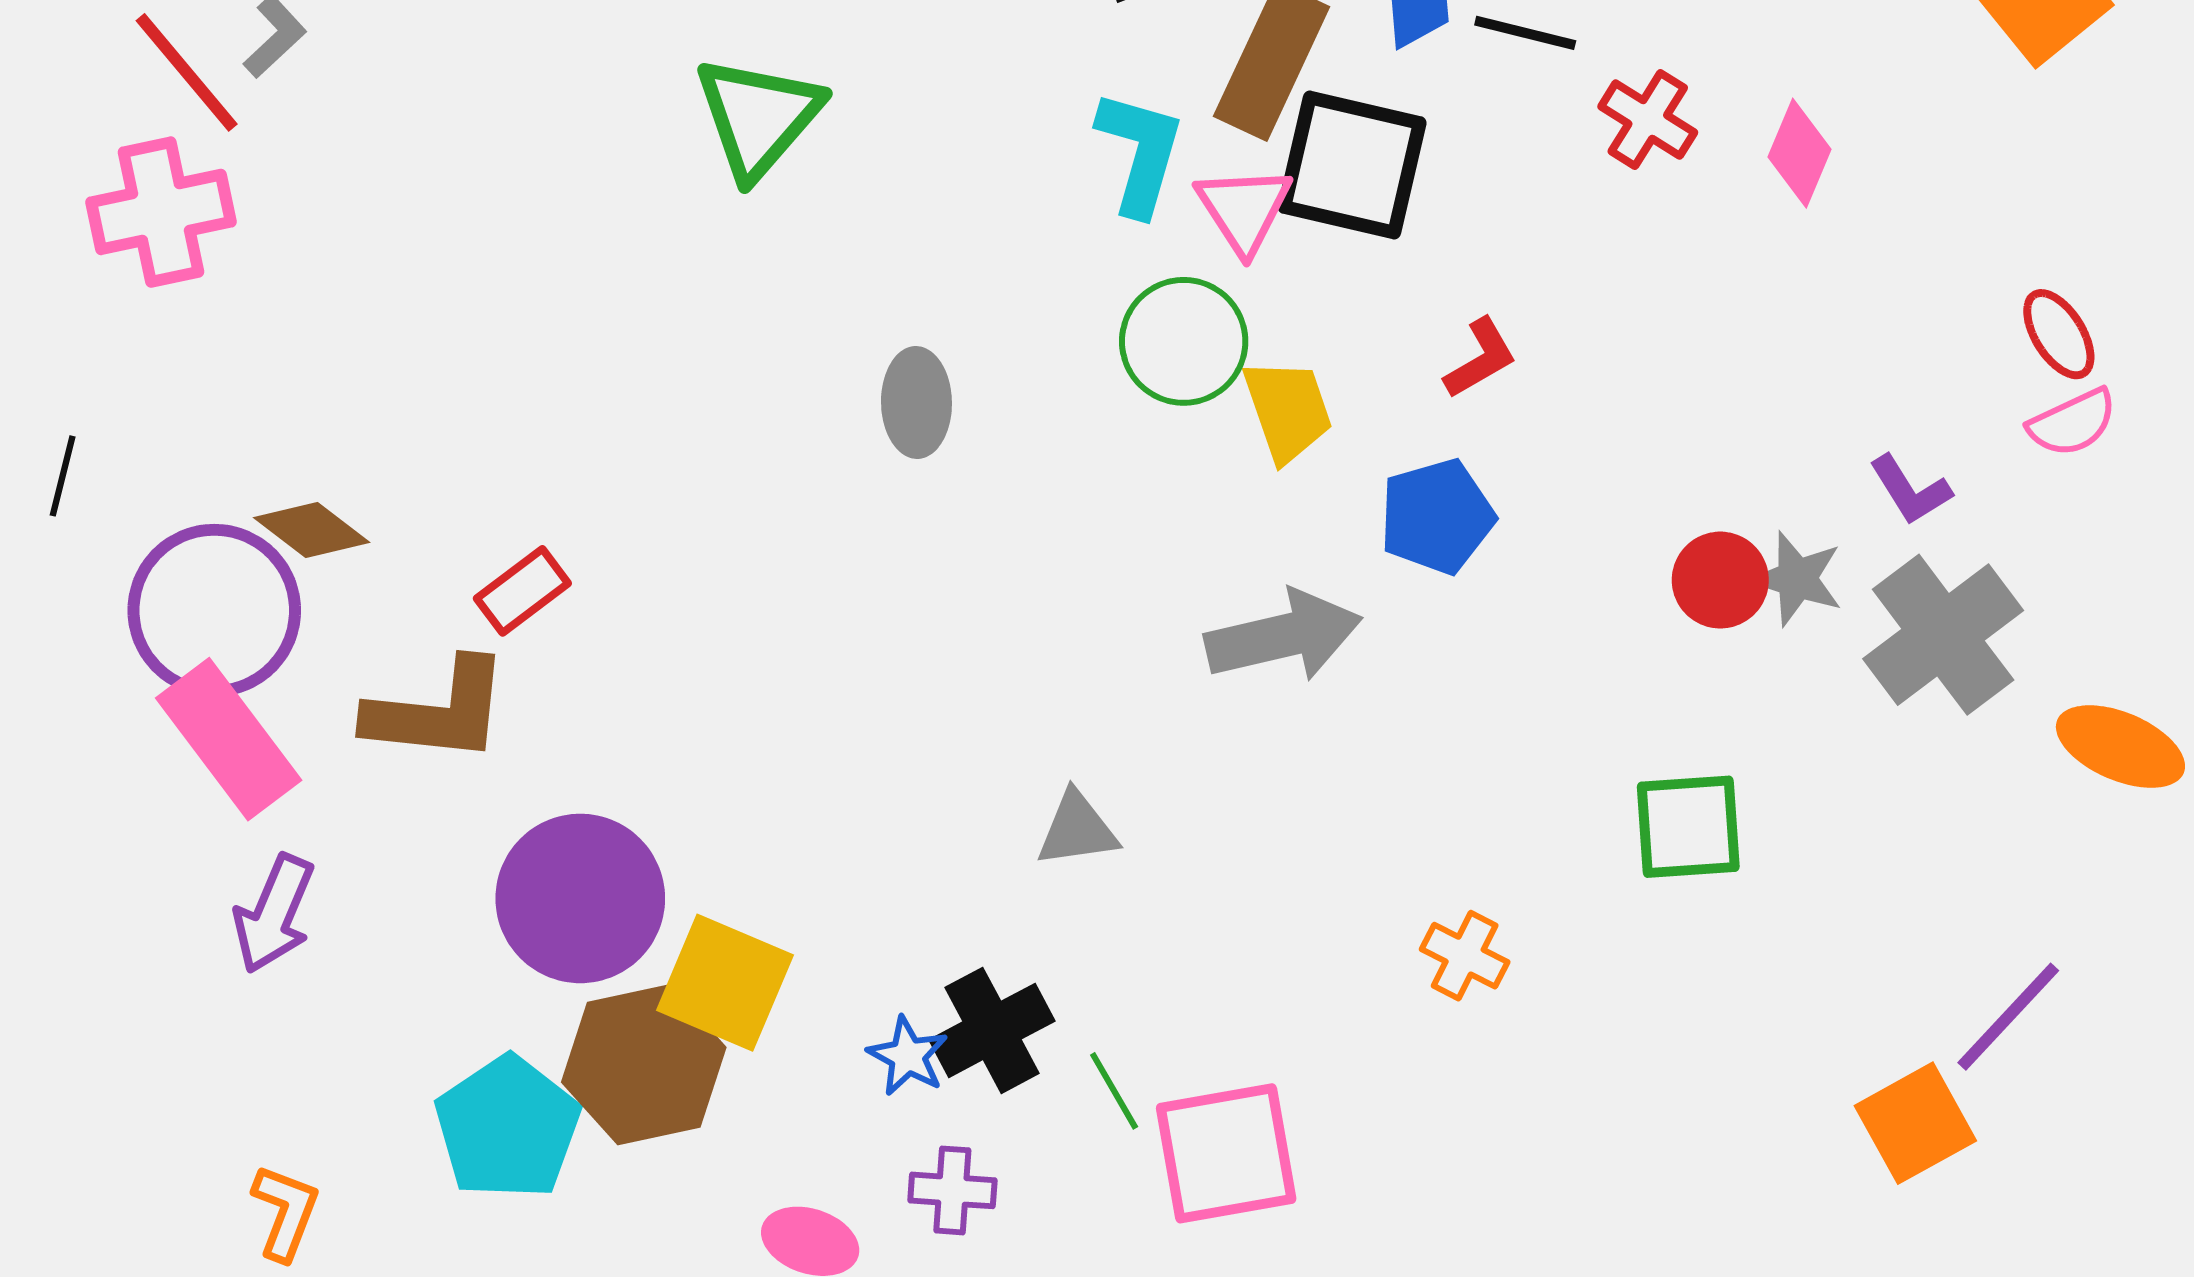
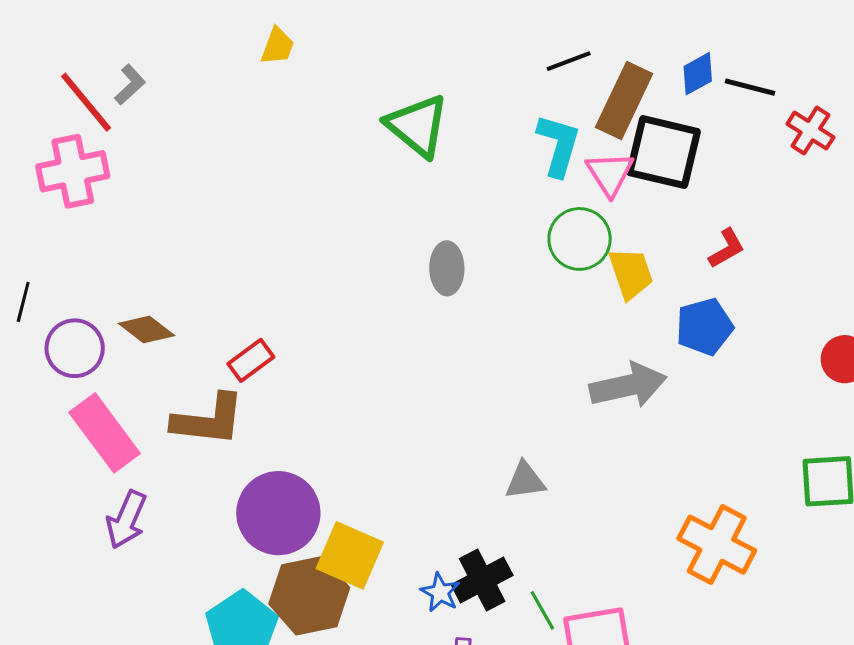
green triangle: (758, 117) -> (417, 126), moved, turned -32
purple circle: (214, 610) -> (75, 348), moved, size x0.7
orange cross: (1465, 956) -> (717, 545), size x1.8

